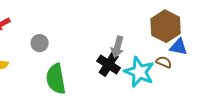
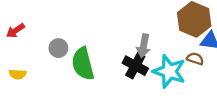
green semicircle: (56, 79) -> (83, 64), moved

